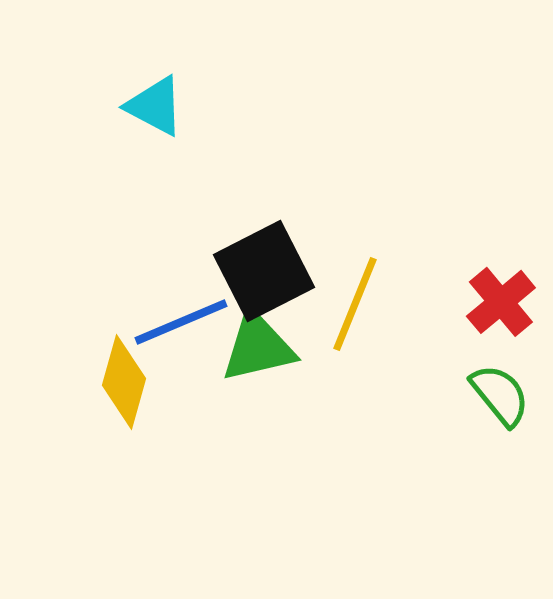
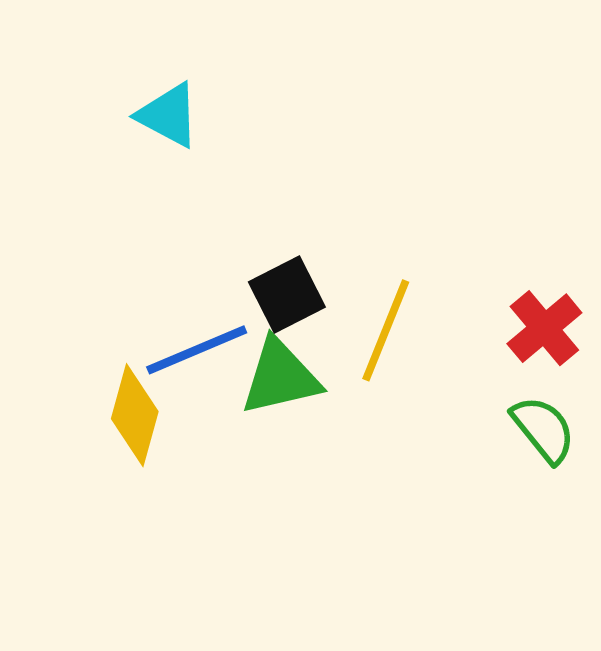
black square: (264, 271) -> (287, 294), size x0.7

